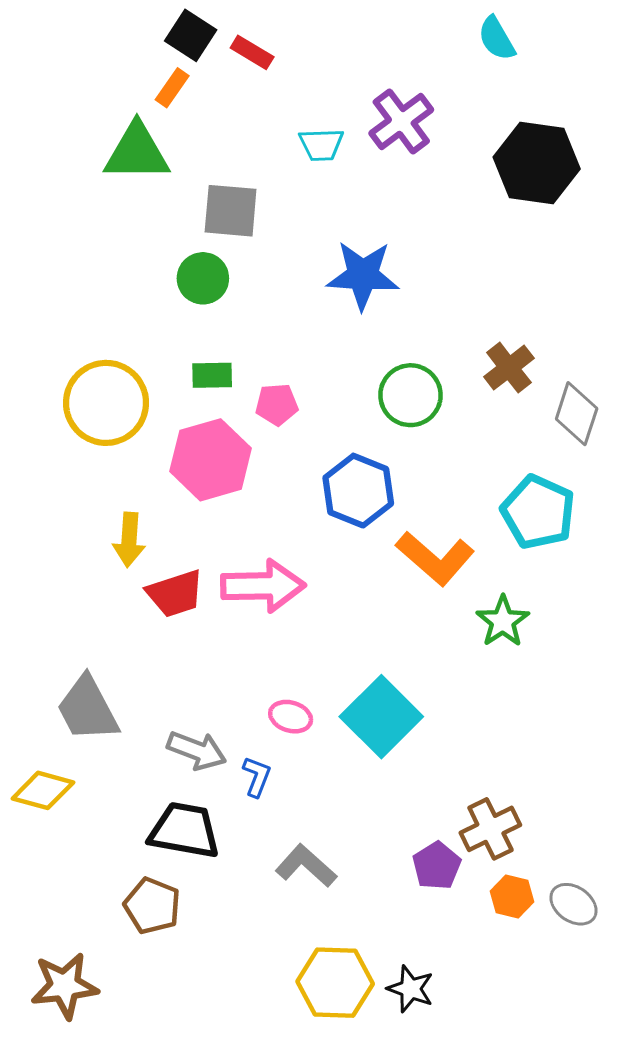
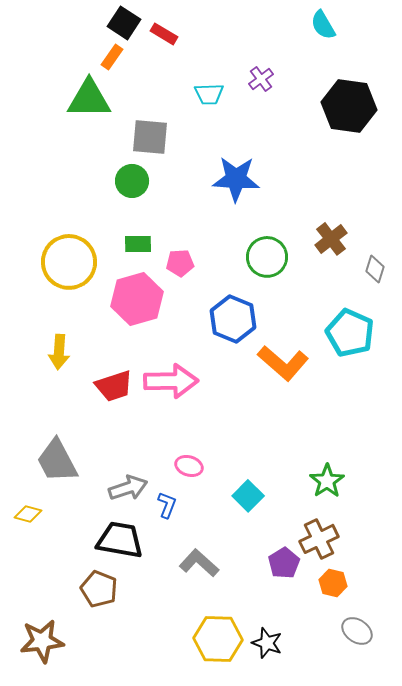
purple cross: (401, 121) -> (261, 79), size x0.6
gray diamond: (577, 414) -> (375, 269), size x0.7
yellow arrow: (129, 540) -> (59, 352), moved
green star: (503, 621) -> (327, 481), moved
cyan square: (381, 717) -> (248, 496), moved, size x0.6
gray arrow: (197, 750) -> (128, 488), turned -39
yellow diamond: (43, 790) -> (28, 514), size x0.7
gray ellipse: (574, 904) -> (357, 631), moved

